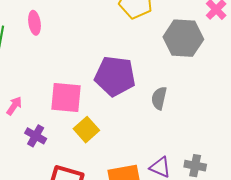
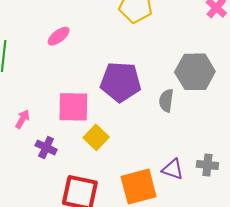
pink ellipse: (34, 23) -> (59, 36), moved, turned 65
gray hexagon: (183, 38) -> (195, 72), moved

